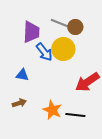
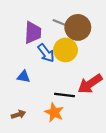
brown circle: (75, 27) -> (78, 27), size x1.6
brown arrow: (19, 103) -> (18, 114), moved
black line: (75, 115) -> (64, 95), moved

